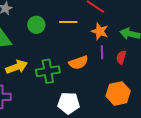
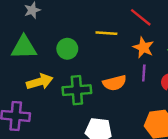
green circle: (36, 25) -> (67, 49), moved

